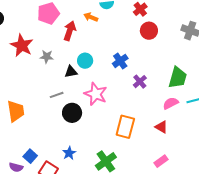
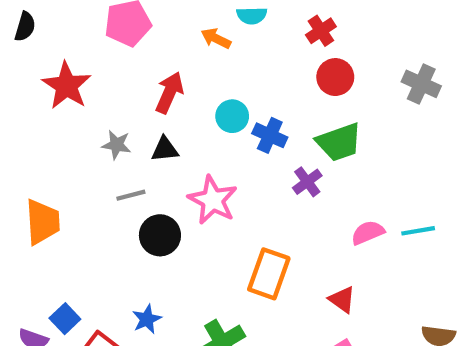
red arrow: (70, 31) -> (169, 93), moved
gray star: (47, 57) -> (117, 145), moved
cyan circle: (85, 61) -> (232, 116), moved
blue cross: (120, 61) -> (270, 135), turned -35
green trapezoid: (178, 78) -> (339, 142), moved, turned 50
red triangle: (161, 127) -> (342, 300), moved

